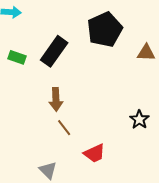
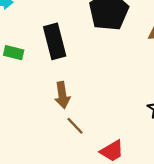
black rectangle: (54, 51) -> (55, 41), turned -44

